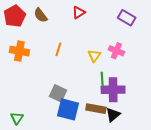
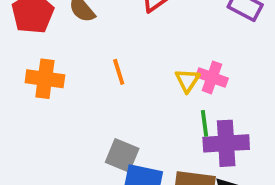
orange line: (58, 49) -> (119, 72), turned -32
pink cross: (116, 51) -> (212, 77), moved

